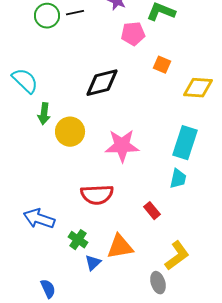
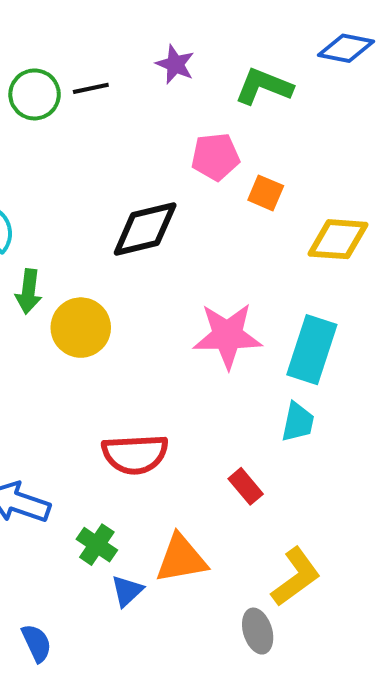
pink pentagon: (133, 34) -> (215, 157), moved
pink star: (122, 146) -> (227, 336), moved

